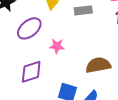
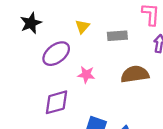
brown semicircle: (98, 65) -> (135, 74), moved

